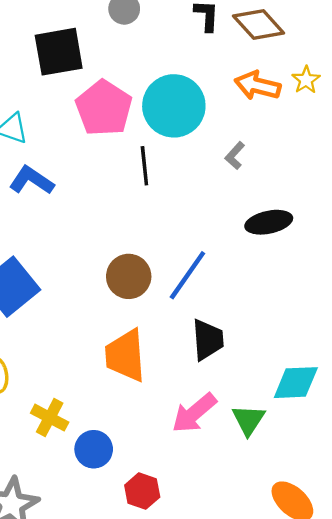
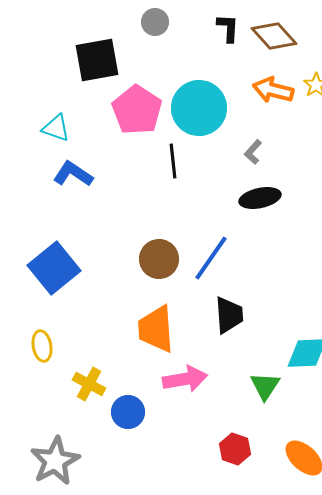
black ellipse: (269, 222) -> (260, 198), moved
pink arrow: (194, 413) -> (185, 379), moved, turned -150
red hexagon: (142, 491) -> (235, 449), moved

